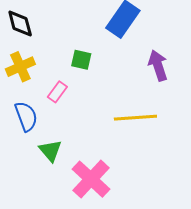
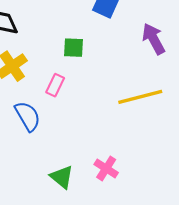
green triangle: (50, 151) -> (62, 177), moved
pink cross: (91, 179) -> (106, 168), size x0.6

